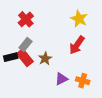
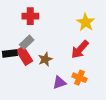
red cross: (26, 19) -> (30, 16), turned 35
orange cross: (83, 81) -> (79, 78), moved

